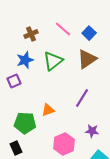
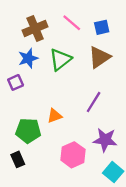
blue square: (89, 33) -> (102, 27), turned 32
brown cross: (31, 34) -> (35, 28), size x1.5
purple star: (92, 131) -> (105, 140), size x1.5

